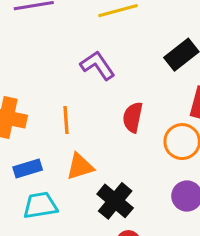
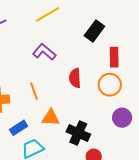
orange triangle: (80, 167) -> (51, 118), turned 36

